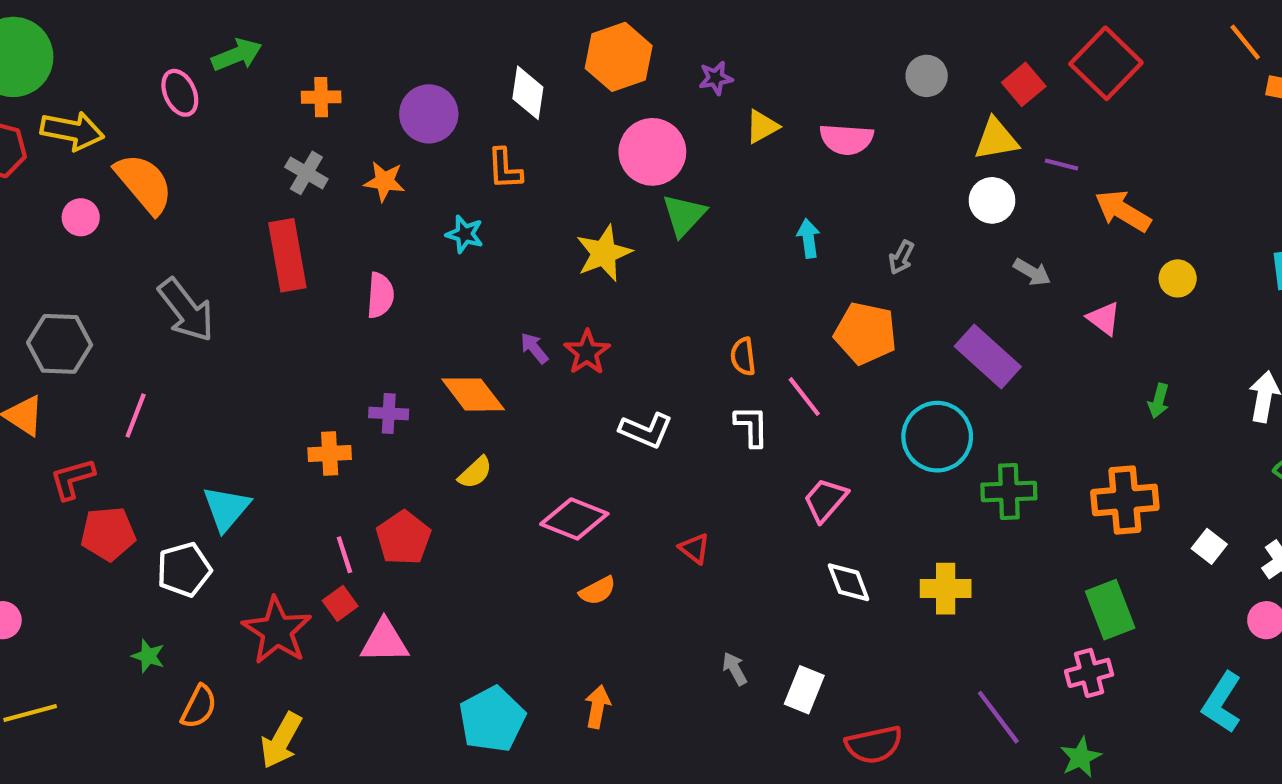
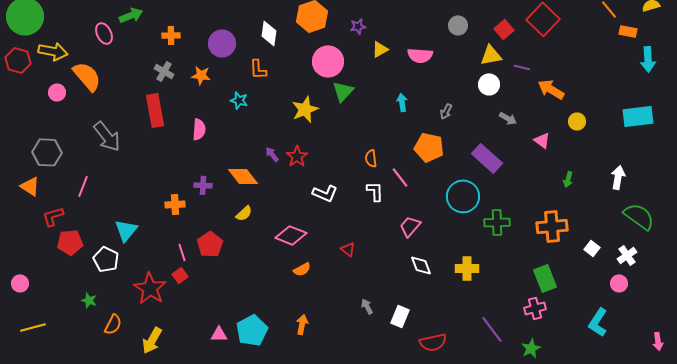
white pentagon: (184, 570) -> (106, 259), turned -30
pink triangle: (384, 641) -> (219, 334), moved, size x0.7

